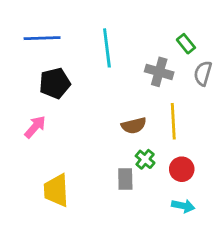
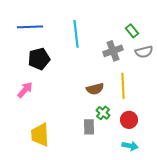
gray cross: (159, 72) -> (113, 51), turned -36
gray semicircle: (203, 73) -> (144, 52), turned -120

